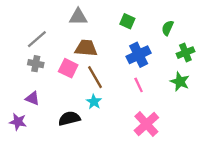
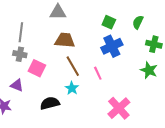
green square: (127, 21) -> (109, 22), moved
gray line: (37, 39) -> (21, 32), turned -42
green cross: (185, 53) -> (154, 44), turned 35
pink square: (68, 68) -> (37, 68), moved
pink line: (139, 85) -> (98, 73), moved

